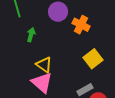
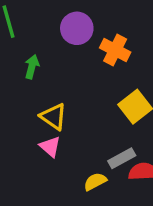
pink triangle: (42, 83) -> (50, 147), size x0.6

